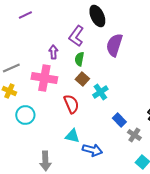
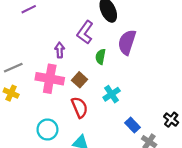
green semicircle: (79, 59) -> (100, 57), moved
brown square: (82, 79) -> (80, 80), moved
cyan circle: (25, 115) -> (47, 130), moved

